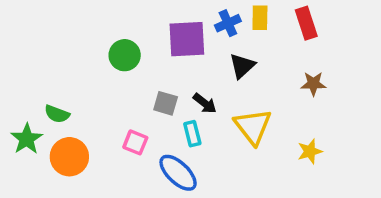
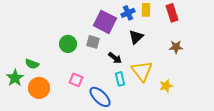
purple square: (187, 39) -> (105, 22), turned 30
green circle: (125, 55) -> (68, 44), moved
gray square: (166, 103) -> (93, 42), moved
cyan rectangle: (192, 134) -> (120, 79), moved
yellow star: (310, 151) -> (166, 86), moved

